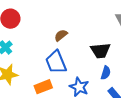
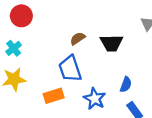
black trapezoid: (100, 51) -> (112, 43), moved

